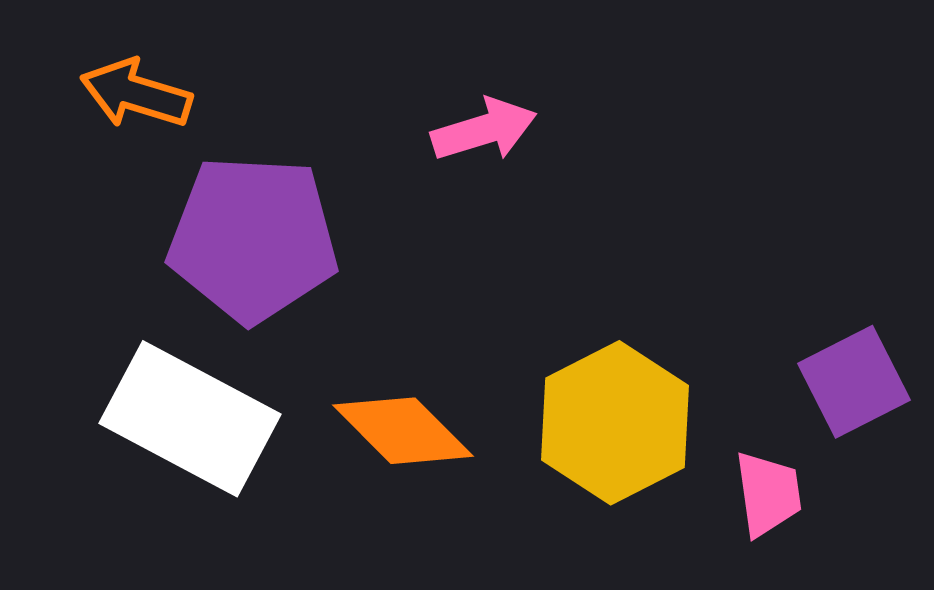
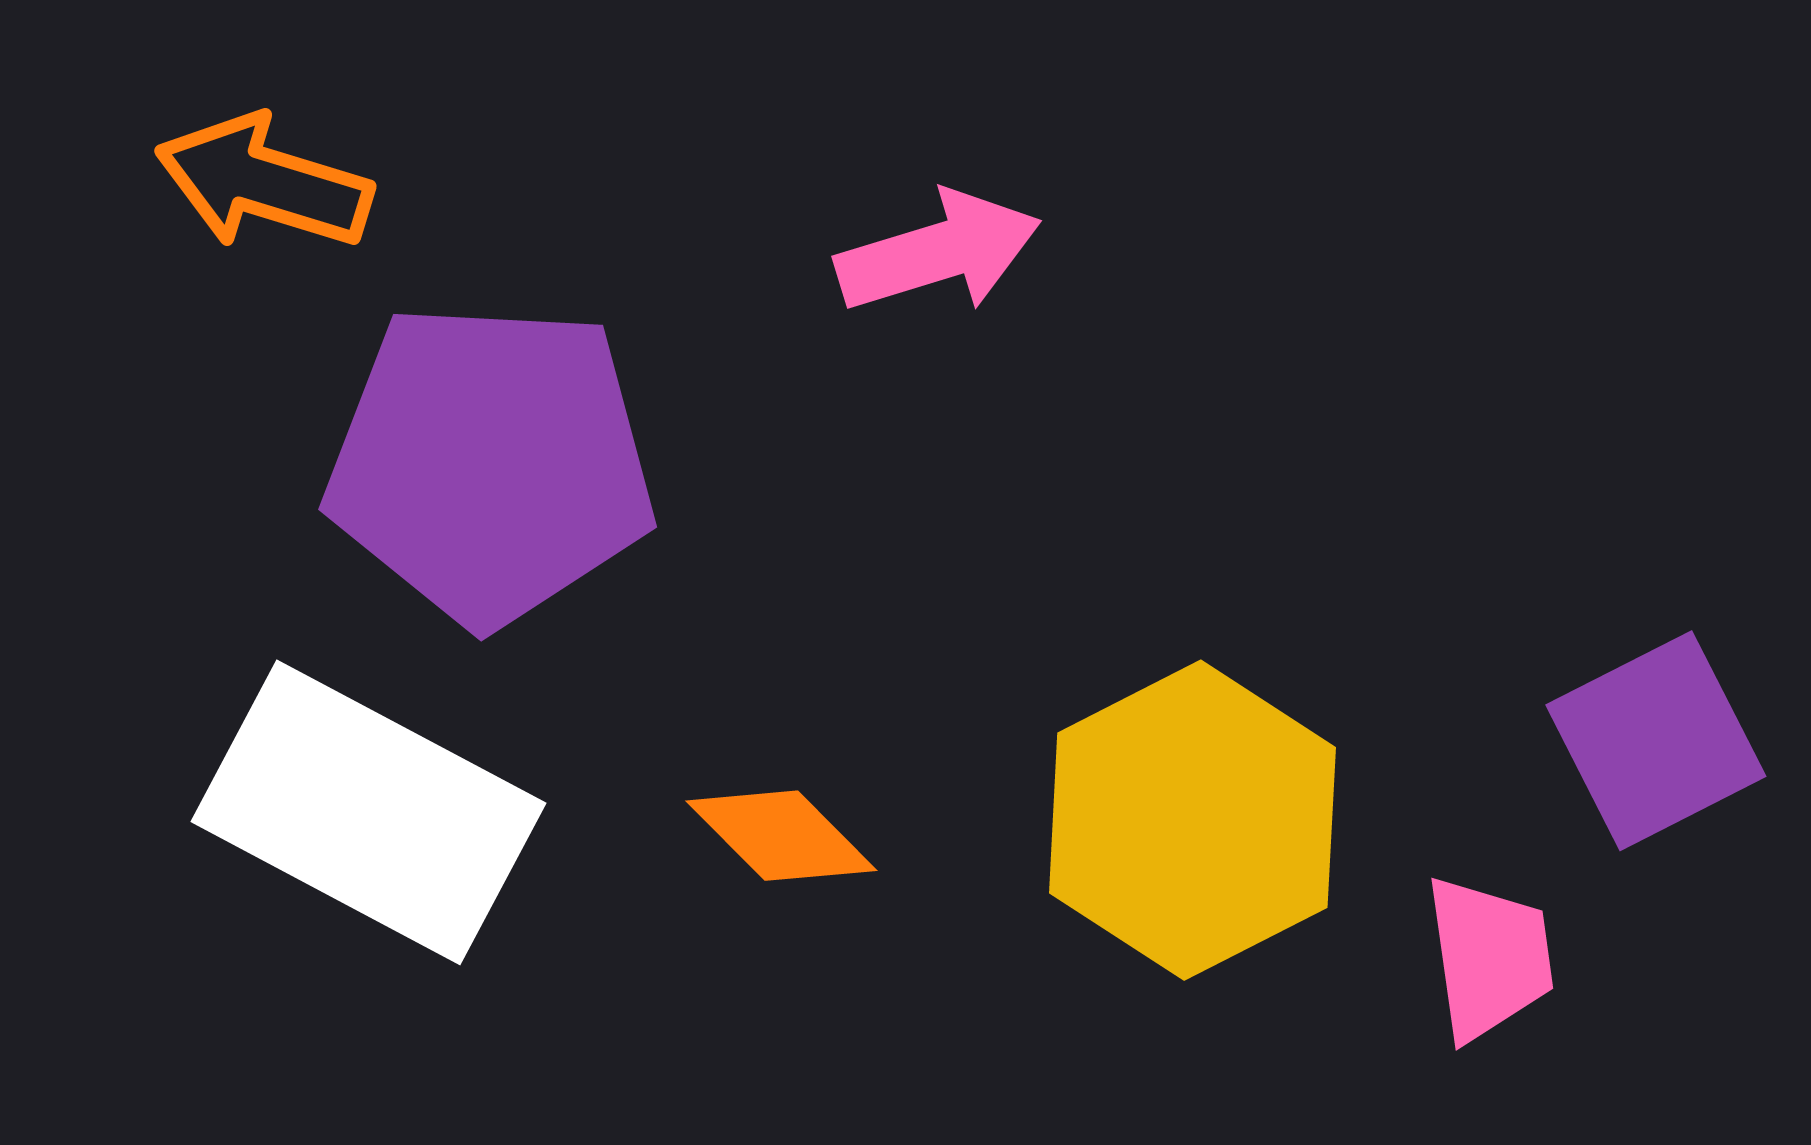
orange diamond: (403, 431) -> (781, 836), size x0.7

